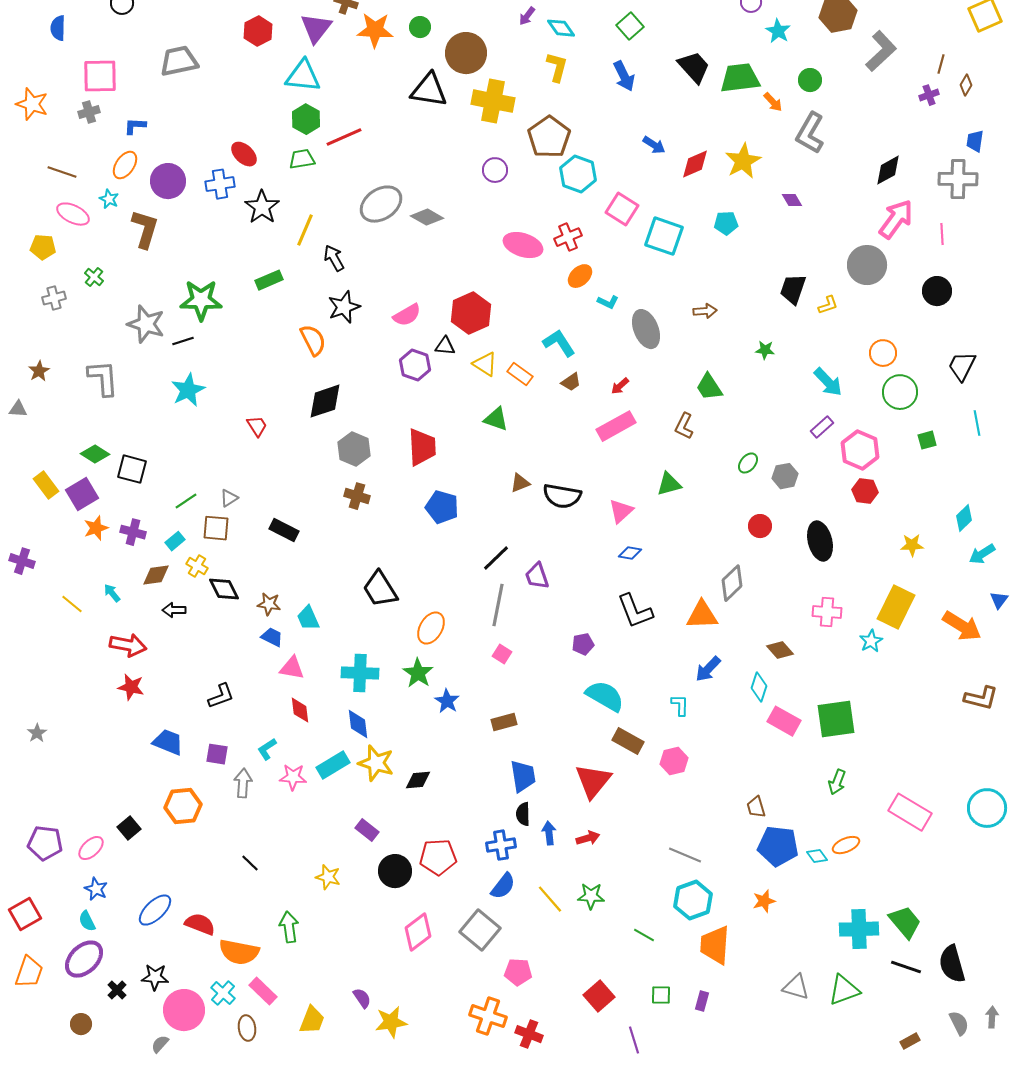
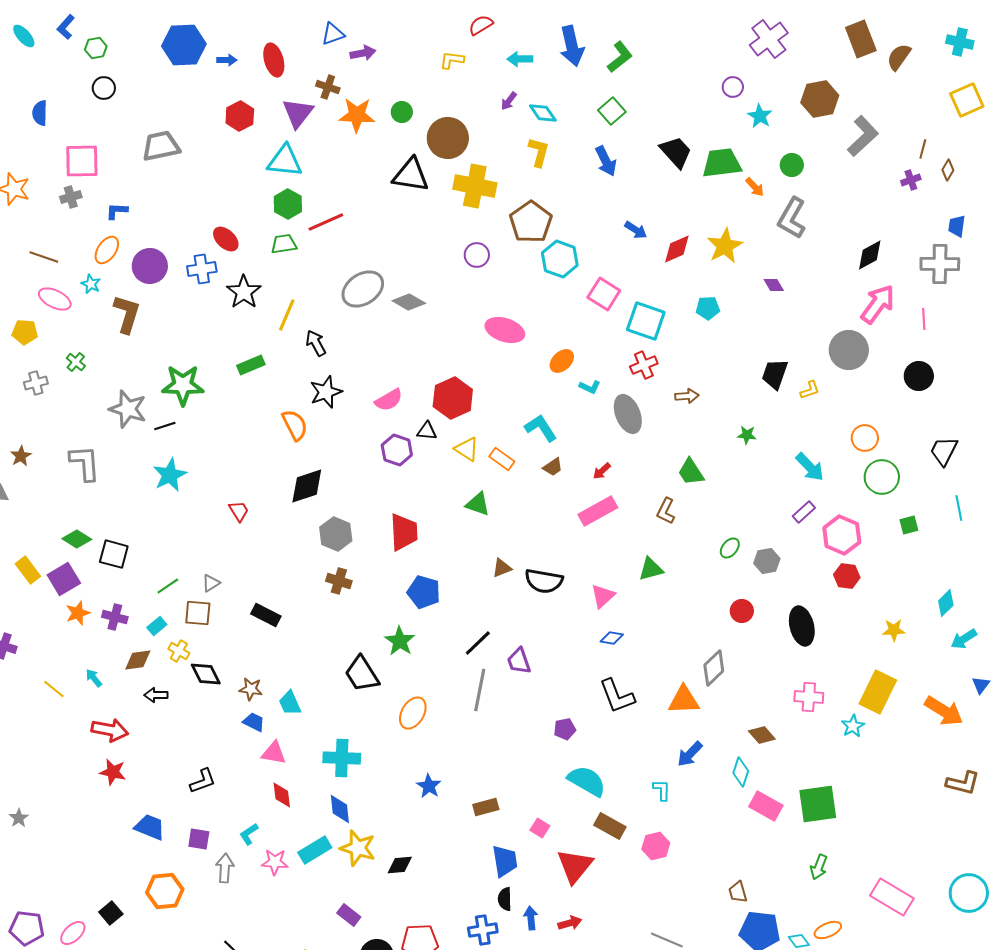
red cross: (568, 237) -> (644, 365), moved
pink square: (502, 654) -> (540, 828), moved
green star: (418, 673) -> (400, 641), moved

